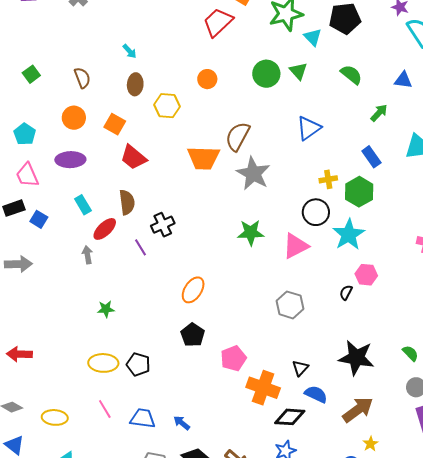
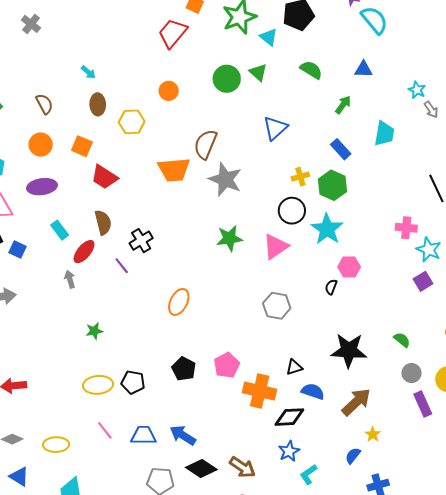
black pentagon: (193, 335) -> (184, 369), moved
black triangle: (300, 368) -> (294, 367), turned 36
blue arrow: (182, 423) -> (183, 435), size x1.5

